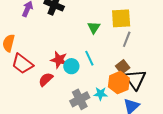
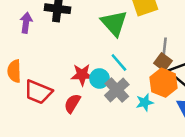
green triangle: (94, 27) -> (114, 23), size x1.6
gray line: (127, 39) -> (164, 48), moved
gray cross: (80, 99) -> (117, 90), moved

